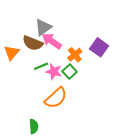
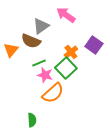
pink arrow: (52, 41) -> (66, 15), moved
pink star: (54, 72) -> (45, 75), moved
green square: (70, 72) -> (66, 68), size x1.5

